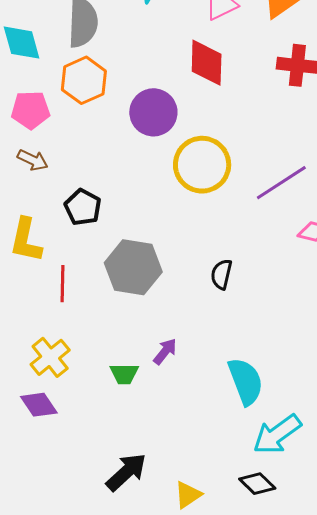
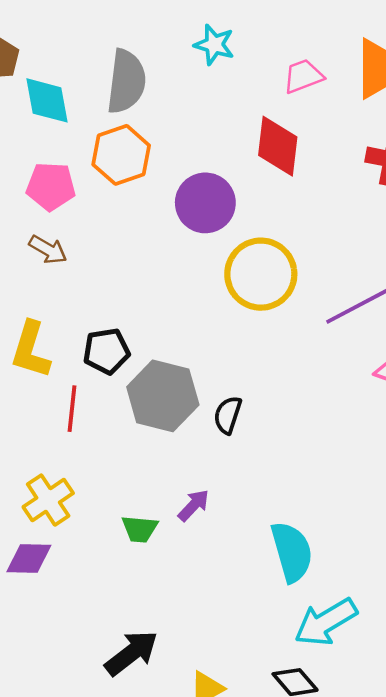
black pentagon: (83, 207) -> (106, 351), moved, turned 30
black semicircle: (221, 274) -> (228, 415), moved
purple diamond: (39, 405) -> (29, 558), turned -60

